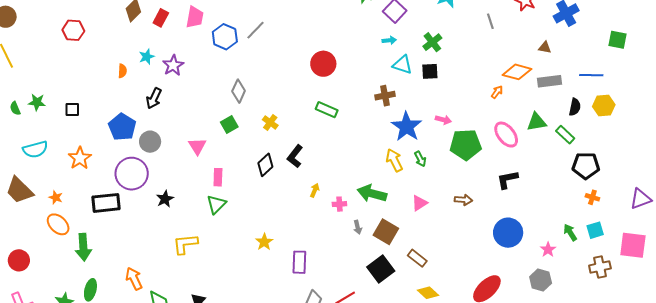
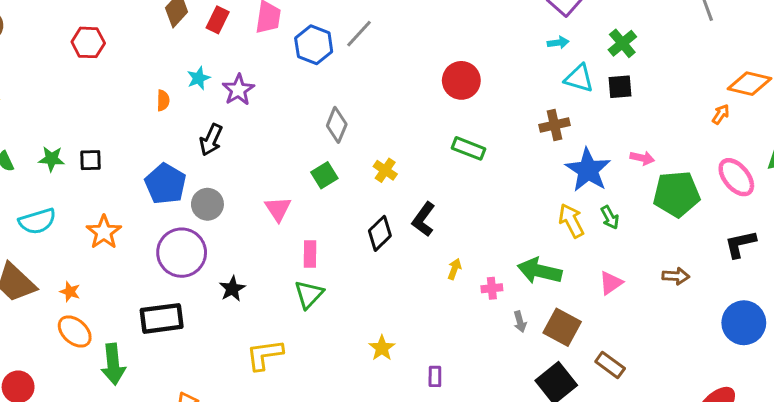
green star: (37, 102) -> (52, 159), moved
black rectangle: (106, 203) -> (162, 318), moved
purple rectangle: (299, 262) -> (435, 376), size x0.6

